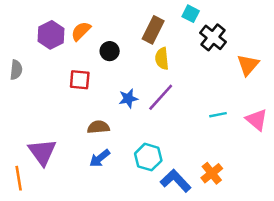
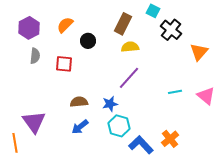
purple hexagon: (51, 35) -> (29, 28), moved
yellow semicircle: (162, 59) -> (130, 47), turned 90
gray semicircle: (16, 70) -> (35, 56), moved
blue star: (128, 98) -> (110, 104), moved

